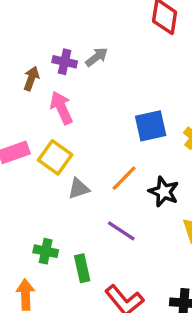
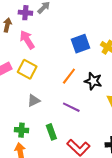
gray triangle: (79, 189) -> (34, 101), moved
green cross: (46, 251) -> (22, 130), moved

